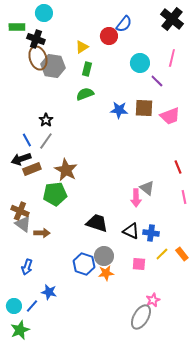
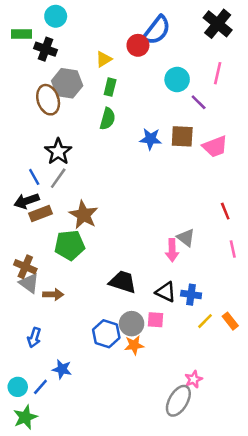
blue semicircle: (124, 24) -> (157, 30), size x1.4
brown ellipse: (38, 58) -> (48, 100), moved
green semicircle: (85, 94) -> (108, 119), turned 126
black star: (46, 120) -> (58, 152), size x1.5
pink square: (139, 264) -> (156, 320), moved

